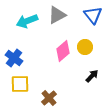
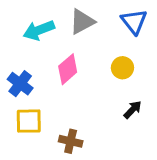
pink diamond: (63, 51) -> (68, 69), moved
brown cross: (49, 98) -> (71, 141), turned -35

